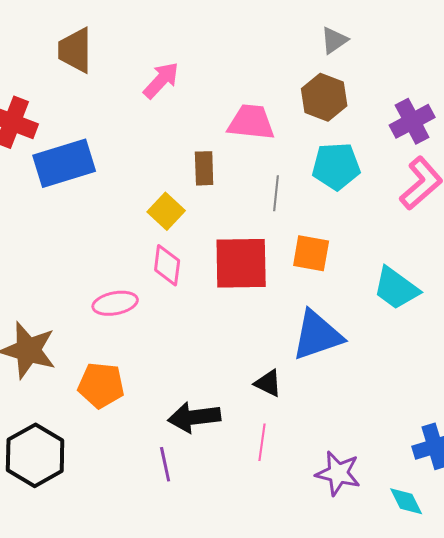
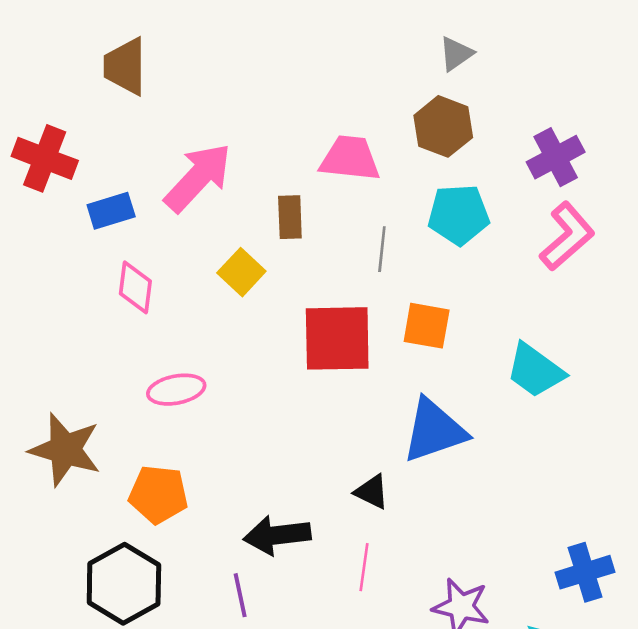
pink arrow: (161, 80) -> (198, 178), moved, size x1.5
blue rectangle: (64, 163) -> (111, 211), size x0.6
pink diamond: (167, 265) -> (135, 287), moved
black hexagon: (35, 455) -> (124, 584), moved

